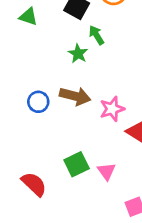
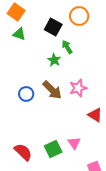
brown arrow: (75, 96) -> (52, 90), turned 30
pink star: (112, 109) -> (78, 88), moved
green square: (77, 164) -> (53, 149), moved

